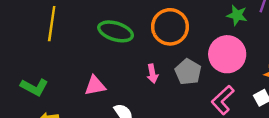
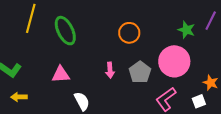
orange circle: (170, 27) -> (129, 33), size x0.7
green ellipse: (116, 31) -> (65, 31), moved, turned 40

